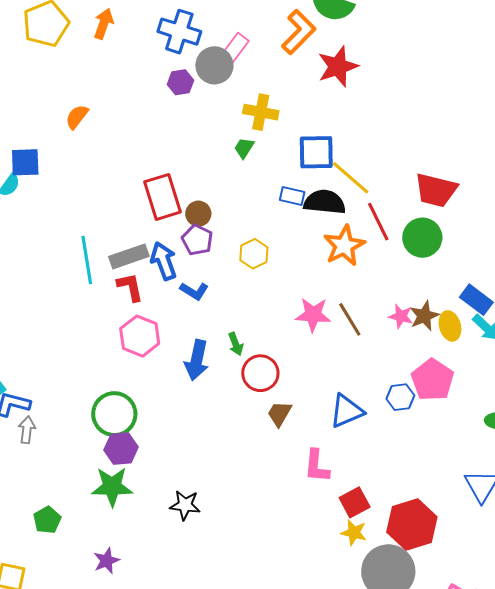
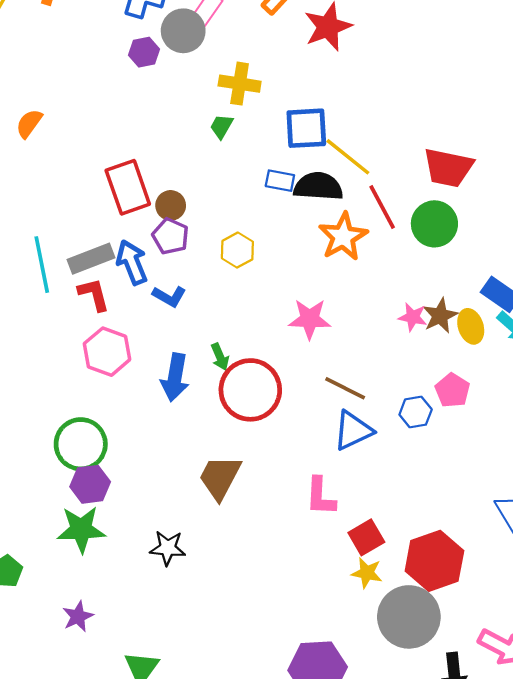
orange semicircle: (77, 117) -> (29, 124), moved
brown line: (350, 319) -> (345, 388), moved, turned -30
red circle: (260, 373) -> (250, 390), size x1.4
pink pentagon: (432, 380) -> (452, 390), size x0.7
brown trapezoid: (279, 414) -> (220, 477), moved, size x1.5

